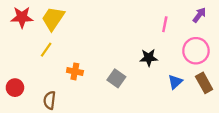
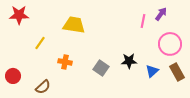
purple arrow: (199, 15) -> (161, 14), moved
yellow trapezoid: (53, 18) -> (74, 25), moved, turned 65
black star: (149, 58) -> (129, 61), moved
brown semicircle: (50, 100) -> (43, 87), turned -140

